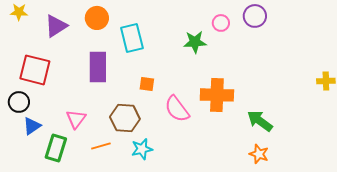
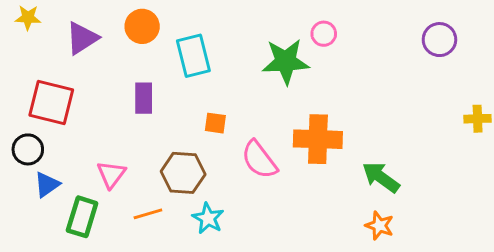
purple circle: (255, 16) -> (439, 40), moved
green star: (195, 42) -> (286, 62), size x1.4
purple rectangle: (98, 67) -> (144, 98), size x0.7
cyan star: (142, 149) -> (208, 218), turned -30

